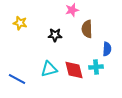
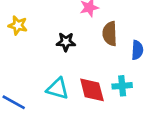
blue semicircle: (107, 49) -> (137, 50), moved
cyan triangle: (49, 69) -> (58, 89), turned 30

